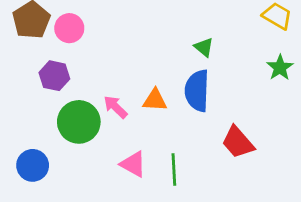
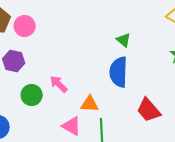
orange triangle: (155, 100) -> (90, 104), moved
green circle: (79, 122) -> (32, 95), size x0.7

